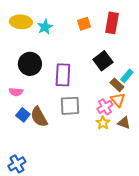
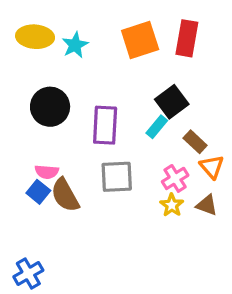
orange square: (84, 24) -> (140, 40), size x1.6
cyan rectangle: (127, 76) -> (157, 127), moved
pink semicircle: (16, 92) -> (47, 172), moved
orange triangle: (118, 100) -> (212, 167), moved

